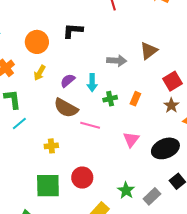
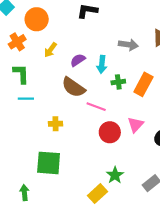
orange circle: (37, 42) -> (37, 19), moved
orange rectangle: (135, 99) -> (143, 84), size x1.6
cyan line: (19, 124) -> (26, 99), turned 35
red circle: (82, 178) -> (110, 132), moved
green star: (126, 190) -> (115, 175), moved

